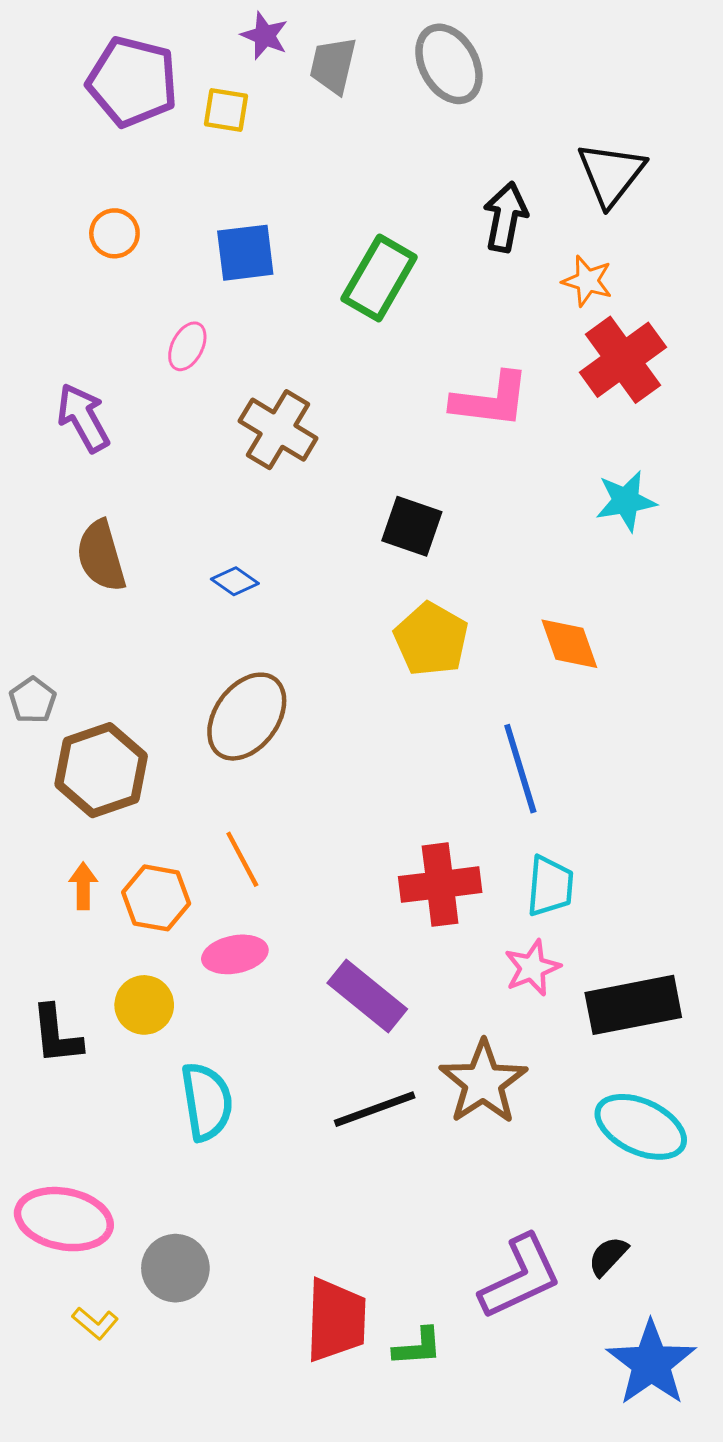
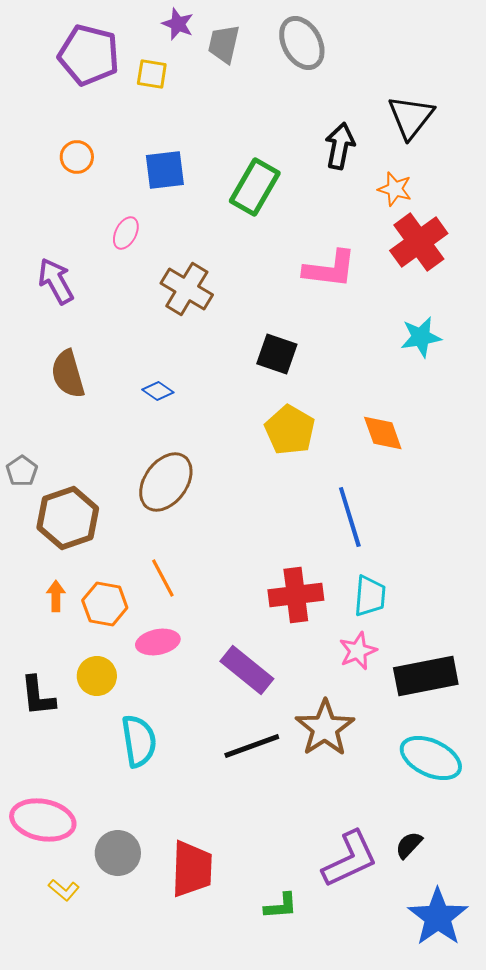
red trapezoid: (336, 1320) -> (192, 869), moved

